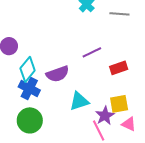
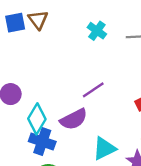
purple line: (92, 52) -> (93, 90), moved

